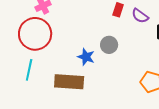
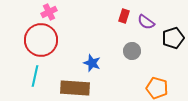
gray circle: (109, 45) -> (132, 51), moved

